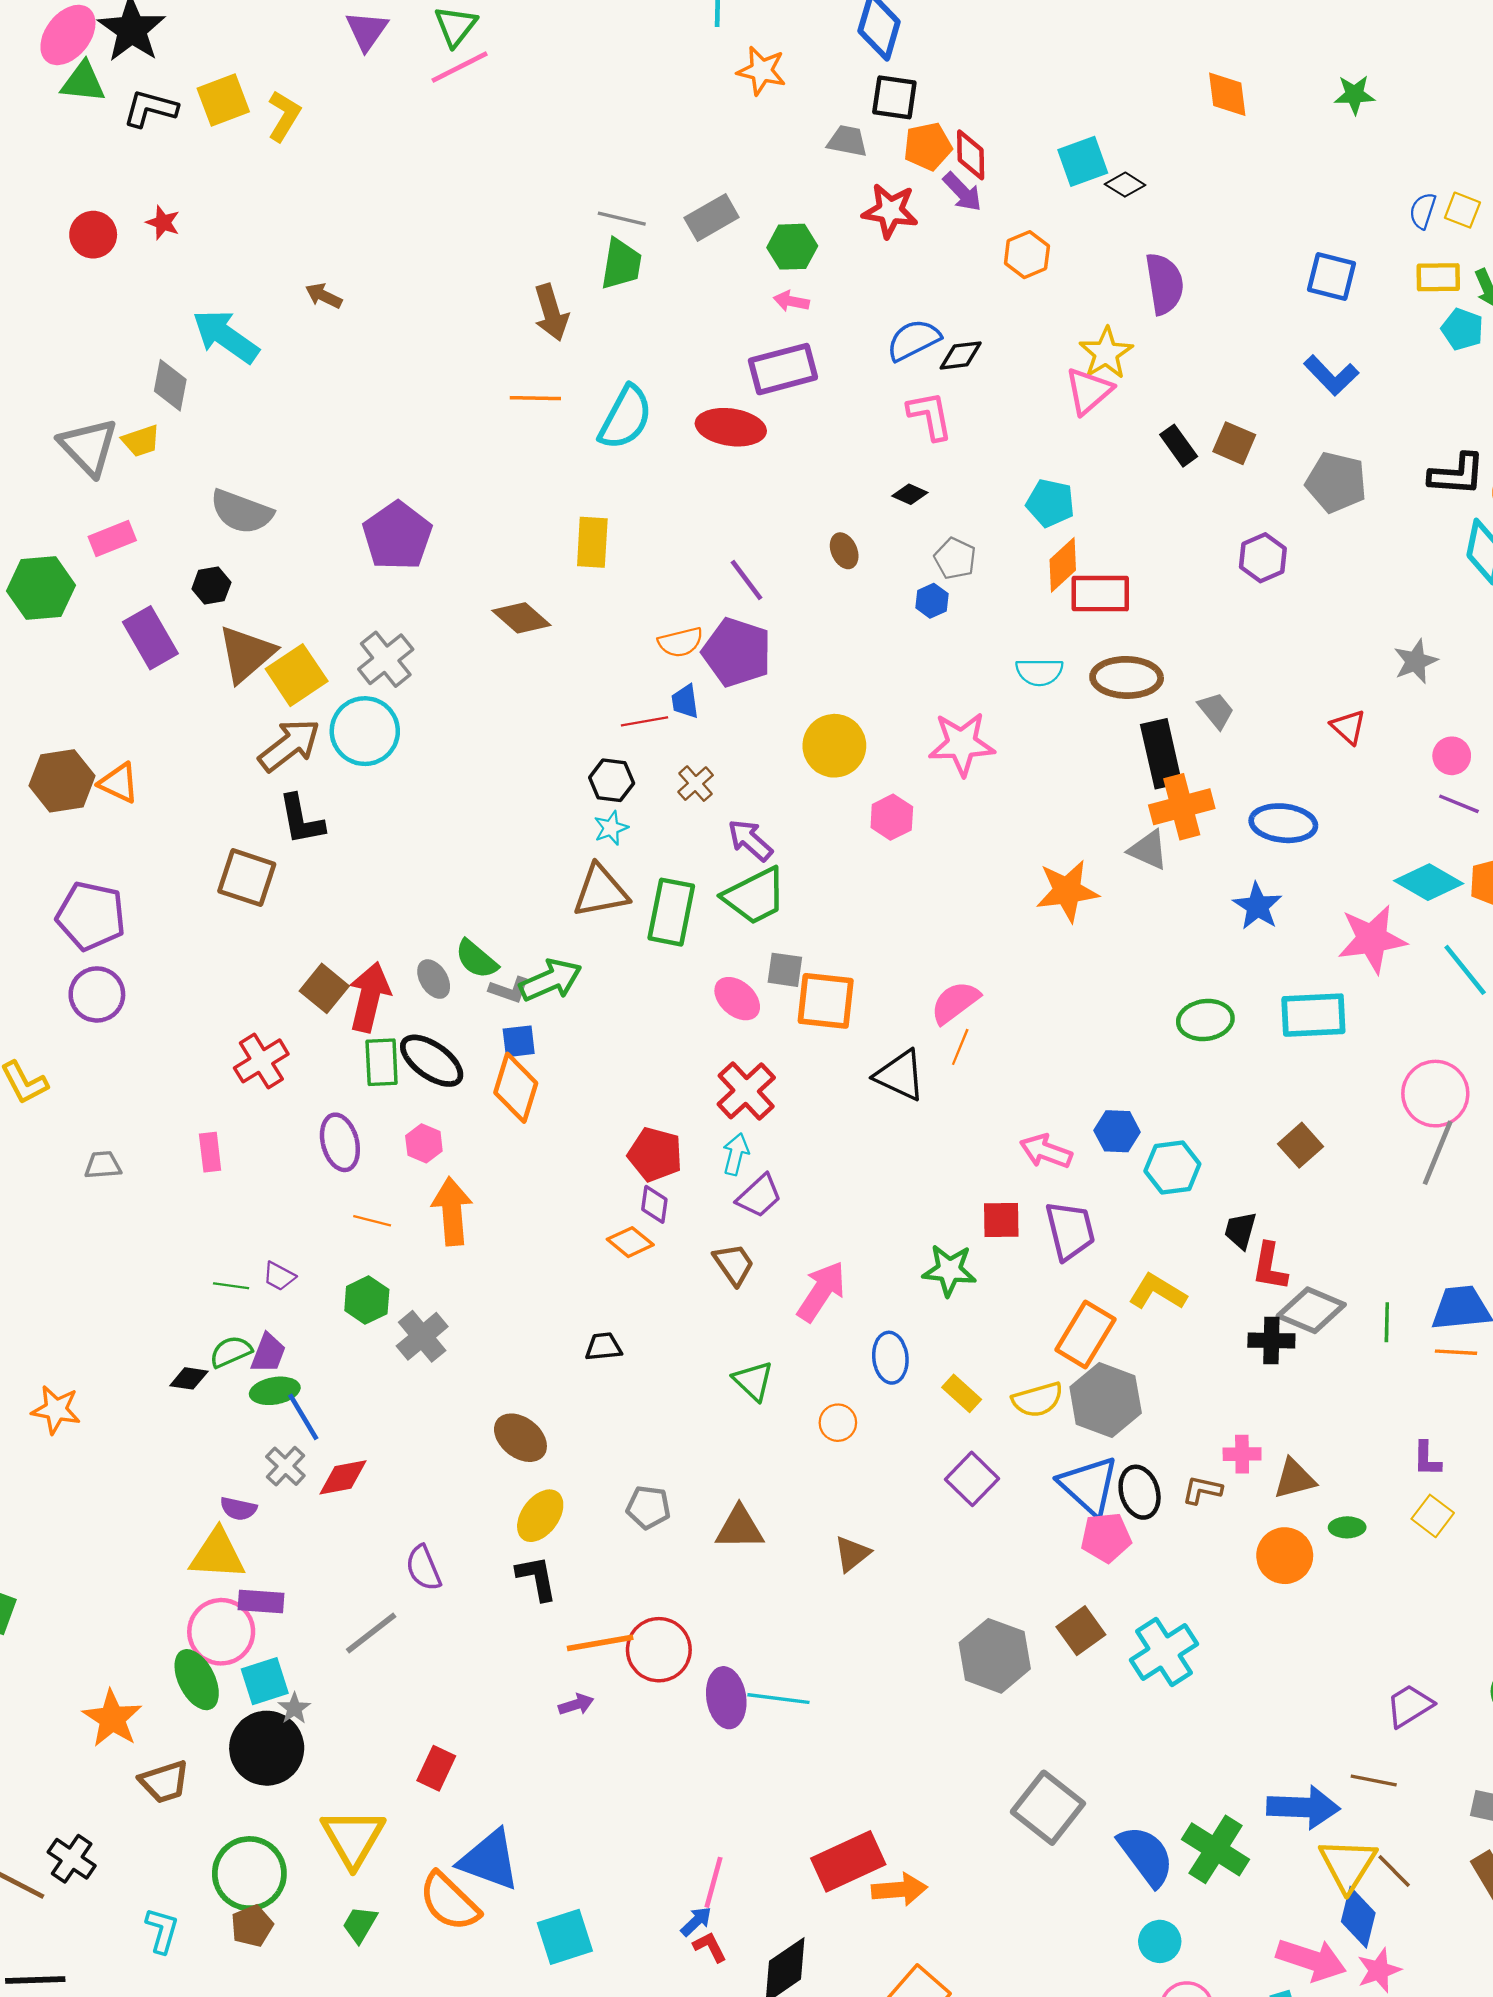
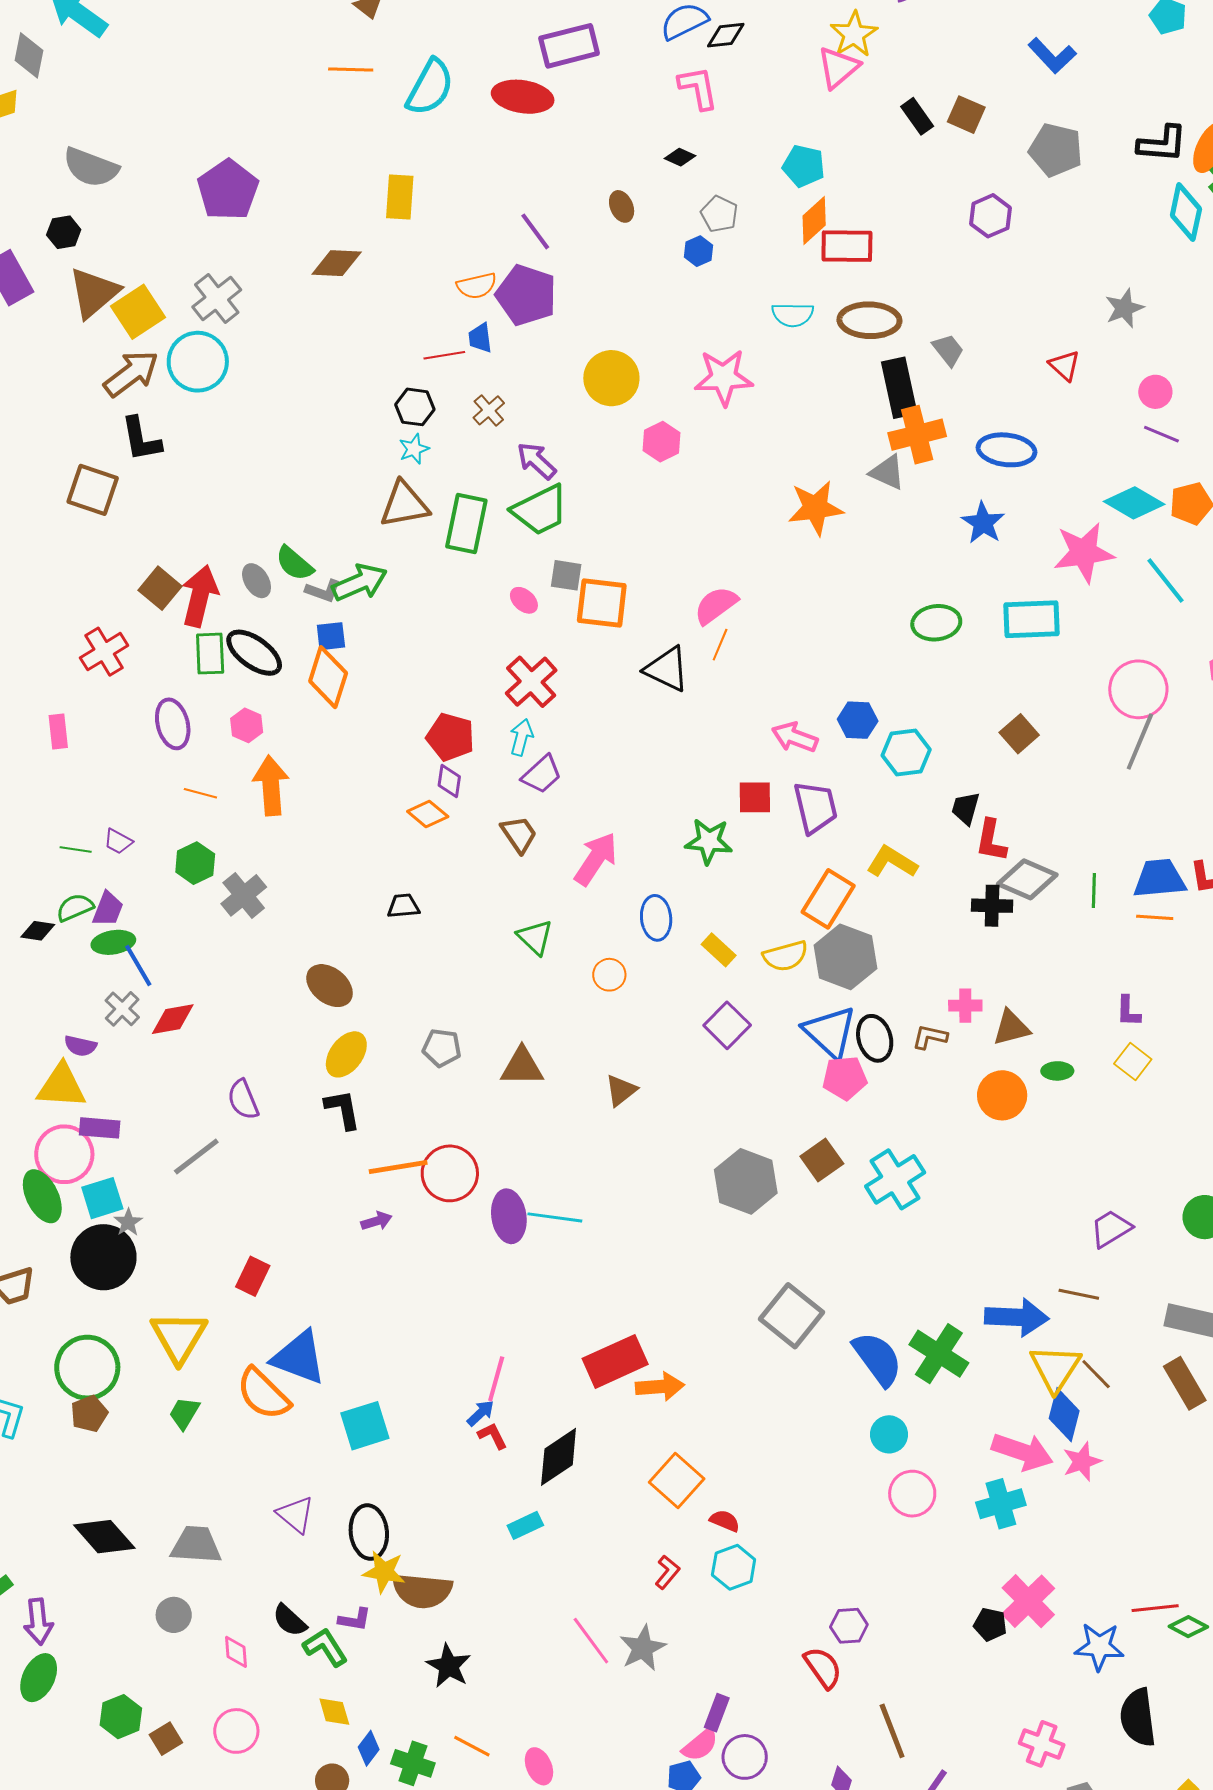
brown diamond: (521, 618) -> (337, 263), turned -39
pink ellipse: (737, 999) -> (524, 600), size x0.7

